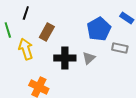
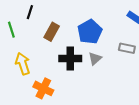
blue pentagon: (99, 29) -> (90, 32), moved
yellow arrow: (26, 49) -> (23, 64), moved

